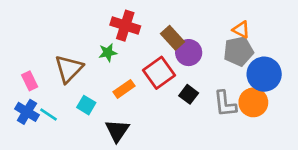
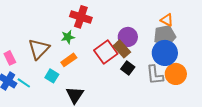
brown rectangle: (172, 38) -> (122, 49), moved
blue circle: (264, 74) -> (165, 53), moved
orange rectangle: (124, 89) -> (69, 60), moved

